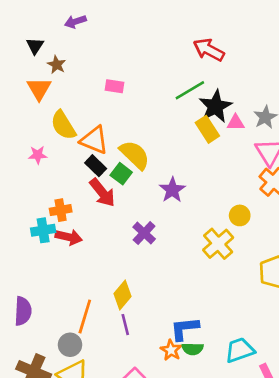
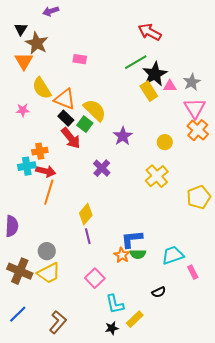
brown star: (57, 65) -> (37, 43), size x1.6
yellow circle: (240, 215) -> (165, 142), moved
orange line: (85, 316) -> (49, 192), moved

